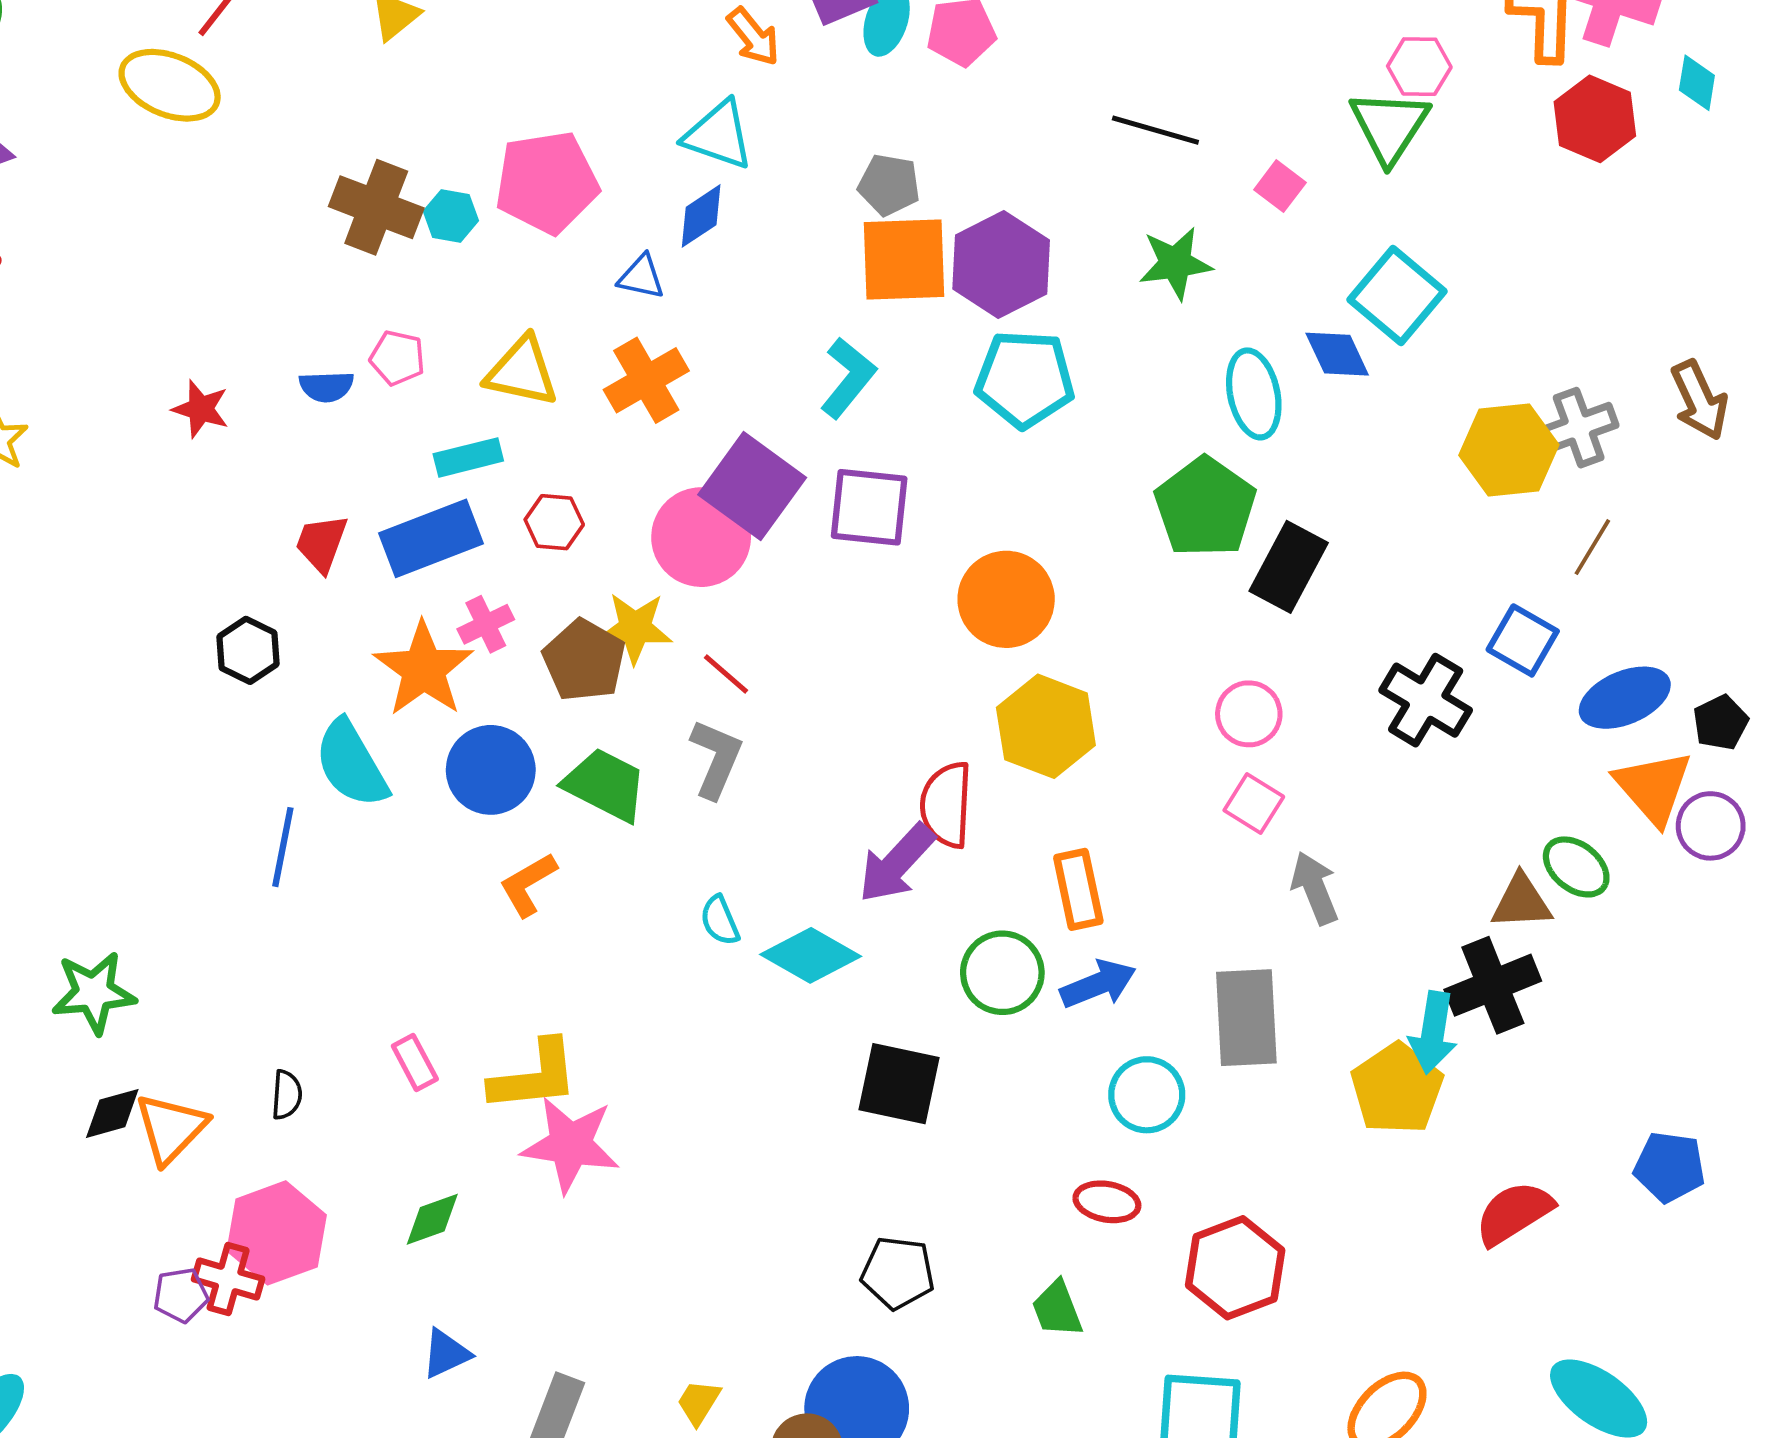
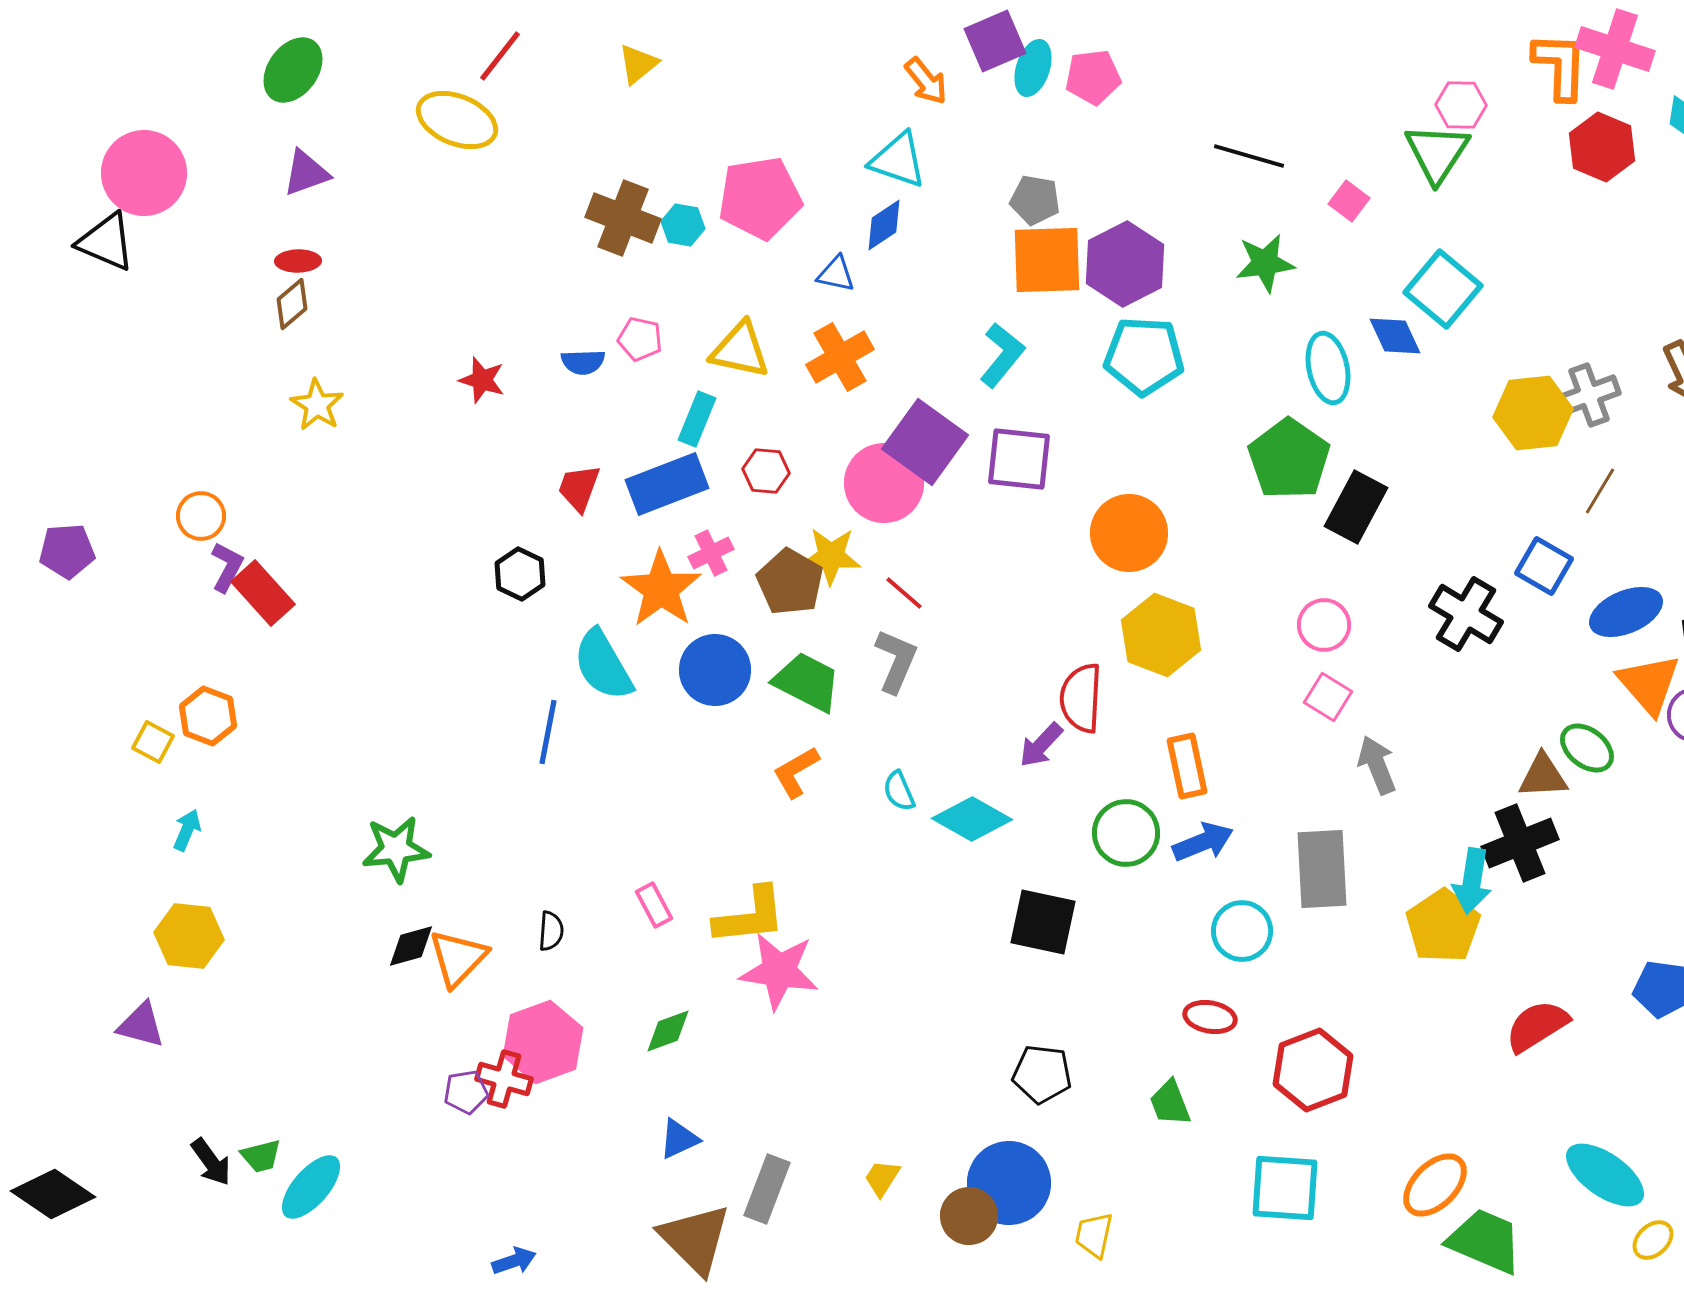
cyan rectangle: (468, 457) -> (697, 419), turned -54
purple arrow: (897, 863) -> (1041, 745), size x0.7
orange L-shape: (528, 884) -> (796, 772), moved

